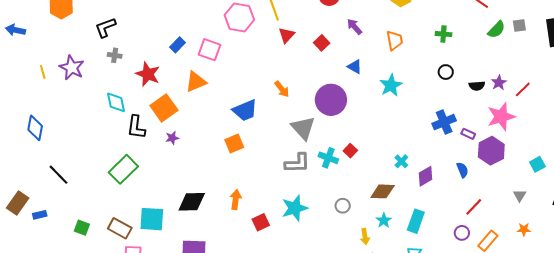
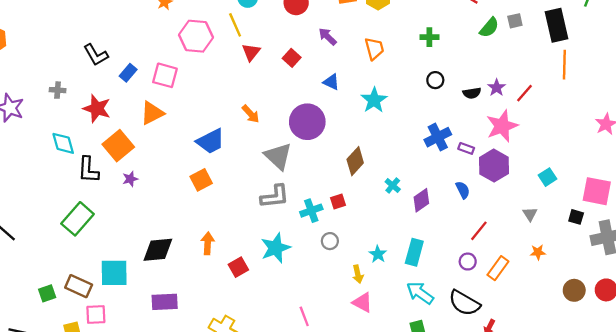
black L-shape: (105, 27) -> (96, 55), moved, turned -95
red square: (350, 151) -> (338, 201), moved, turned 32
cyan cross: (328, 158) -> (311, 211), moved, turned -36
brown diamond: (383, 191) -> (355, 161), moved, turned -45
green square: (82, 228) -> (47, 293), moved, turned -35

